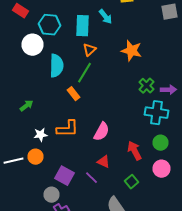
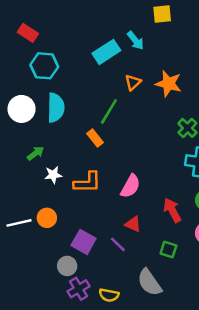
cyan hexagon: (50, 25) -> (44, 66), moved
cyan rectangle: (82, 26) -> (106, 52), turned 55
white circle: (32, 45) -> (22, 109), moved
orange triangle: (90, 50) -> (133, 82), moved
cyan semicircle: (56, 66) -> (56, 108), moved
white star: (40, 135) -> (53, 175), moved
green square: (132, 182) -> (168, 250), turned -32

